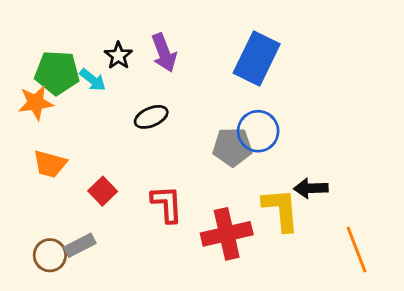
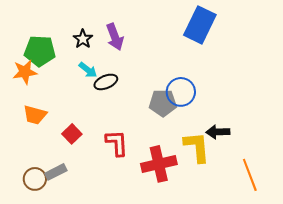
blue rectangle: (257, 58) -> (200, 25), moved
cyan arrow: (93, 80) -> (88, 70), moved

